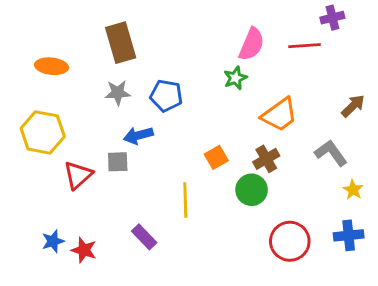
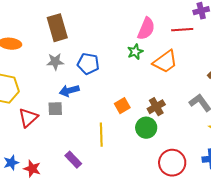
orange trapezoid: (279, 115) -> (165, 62), moved

